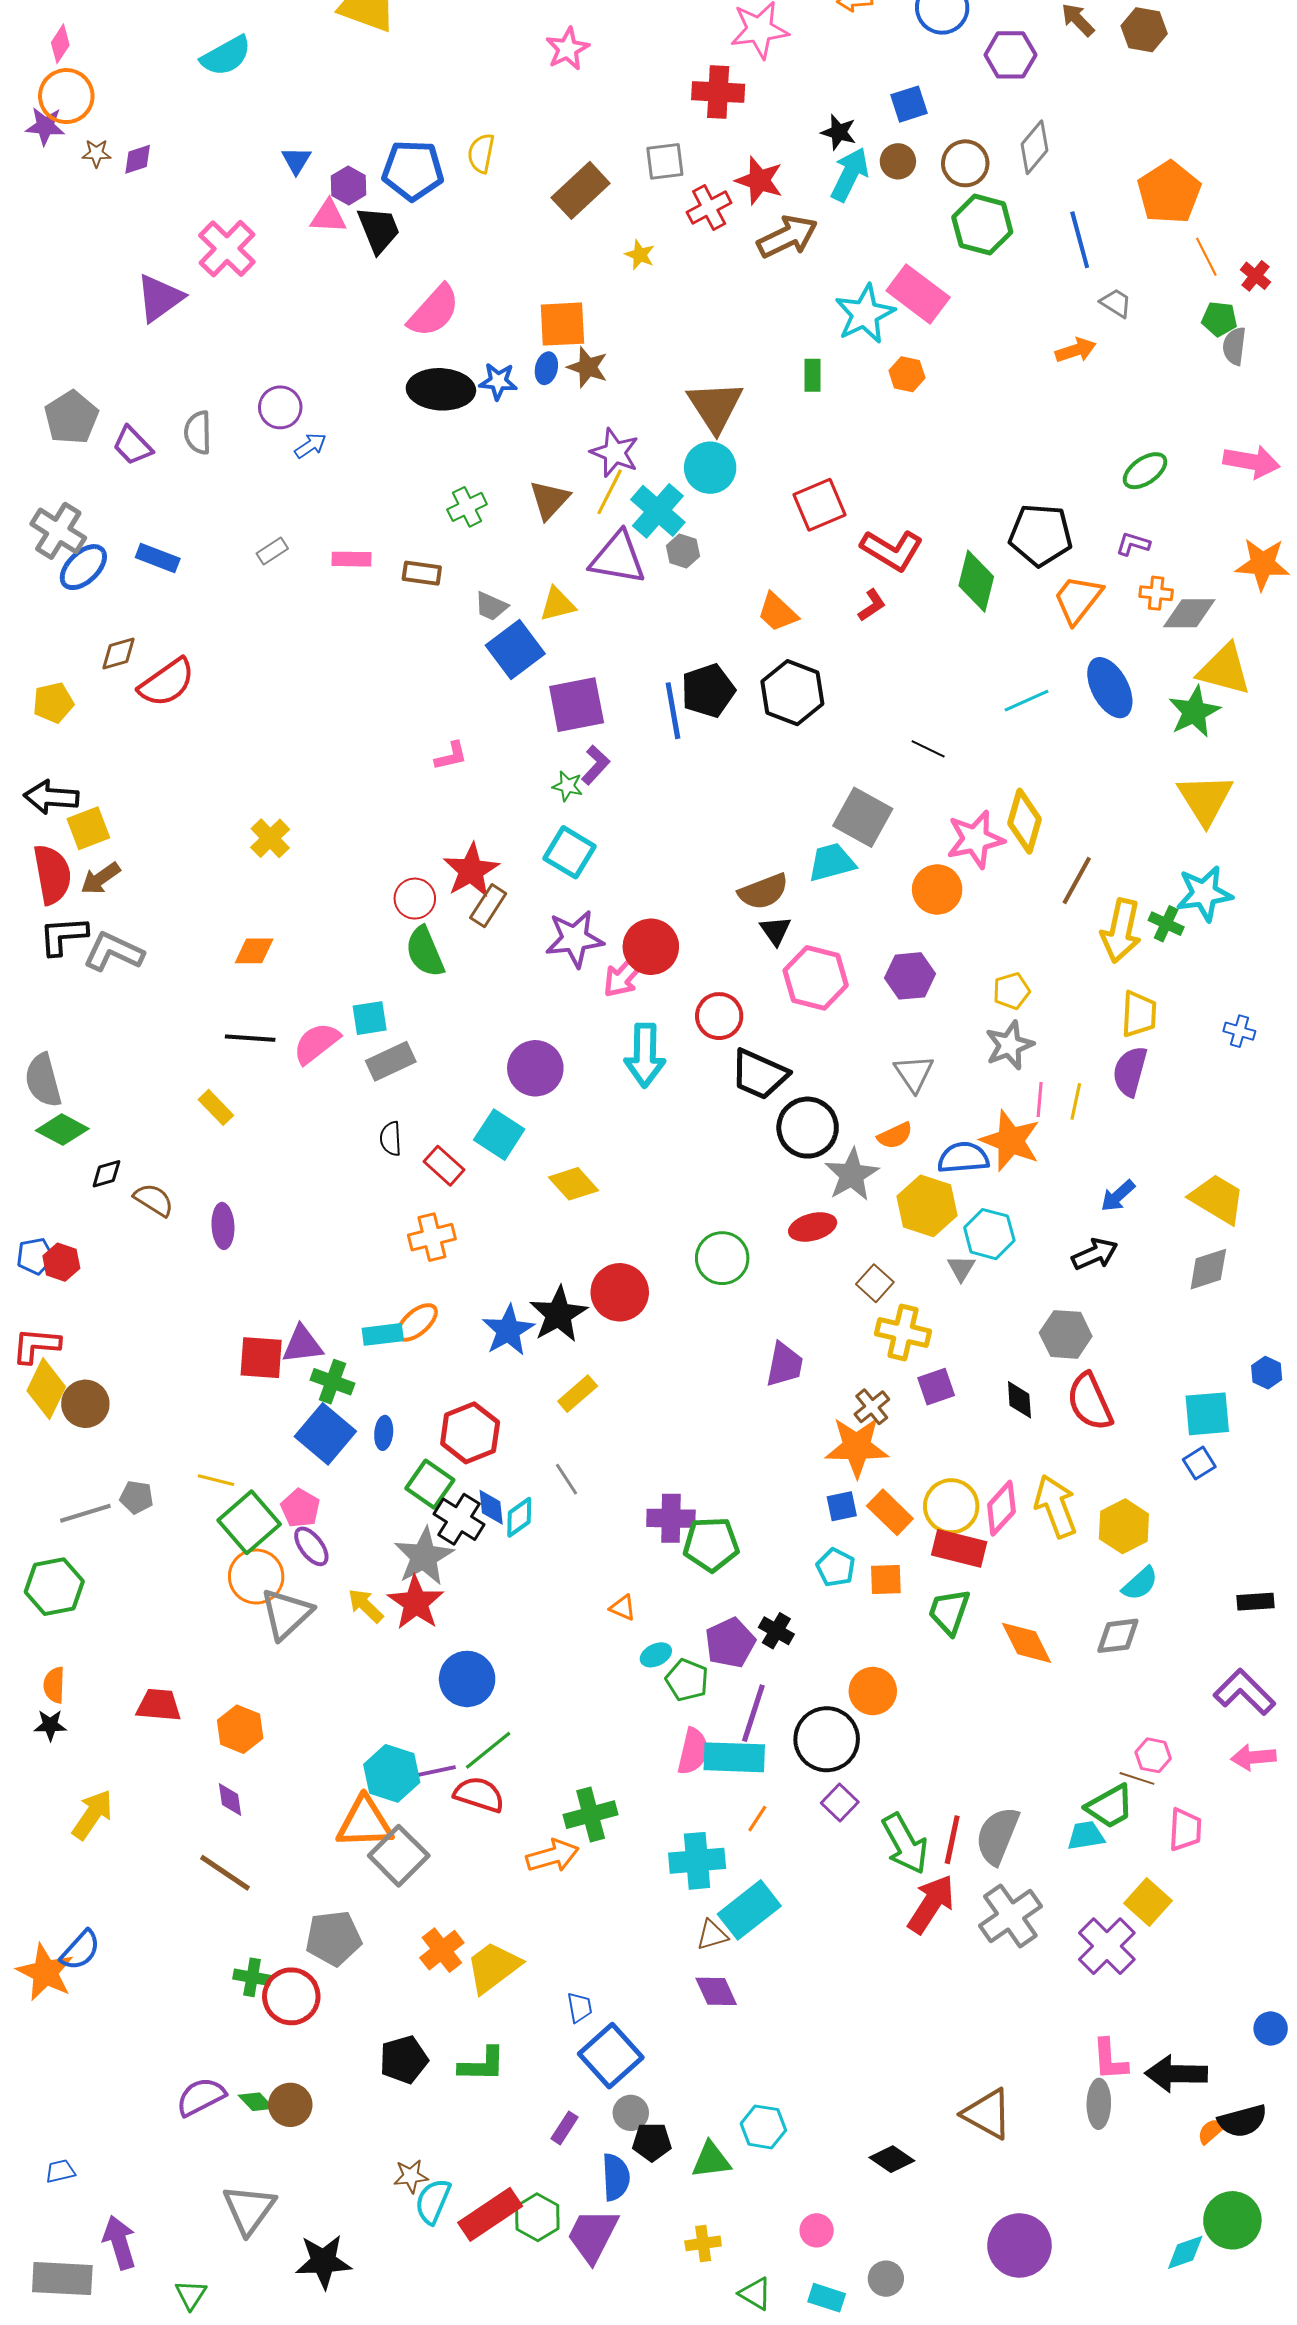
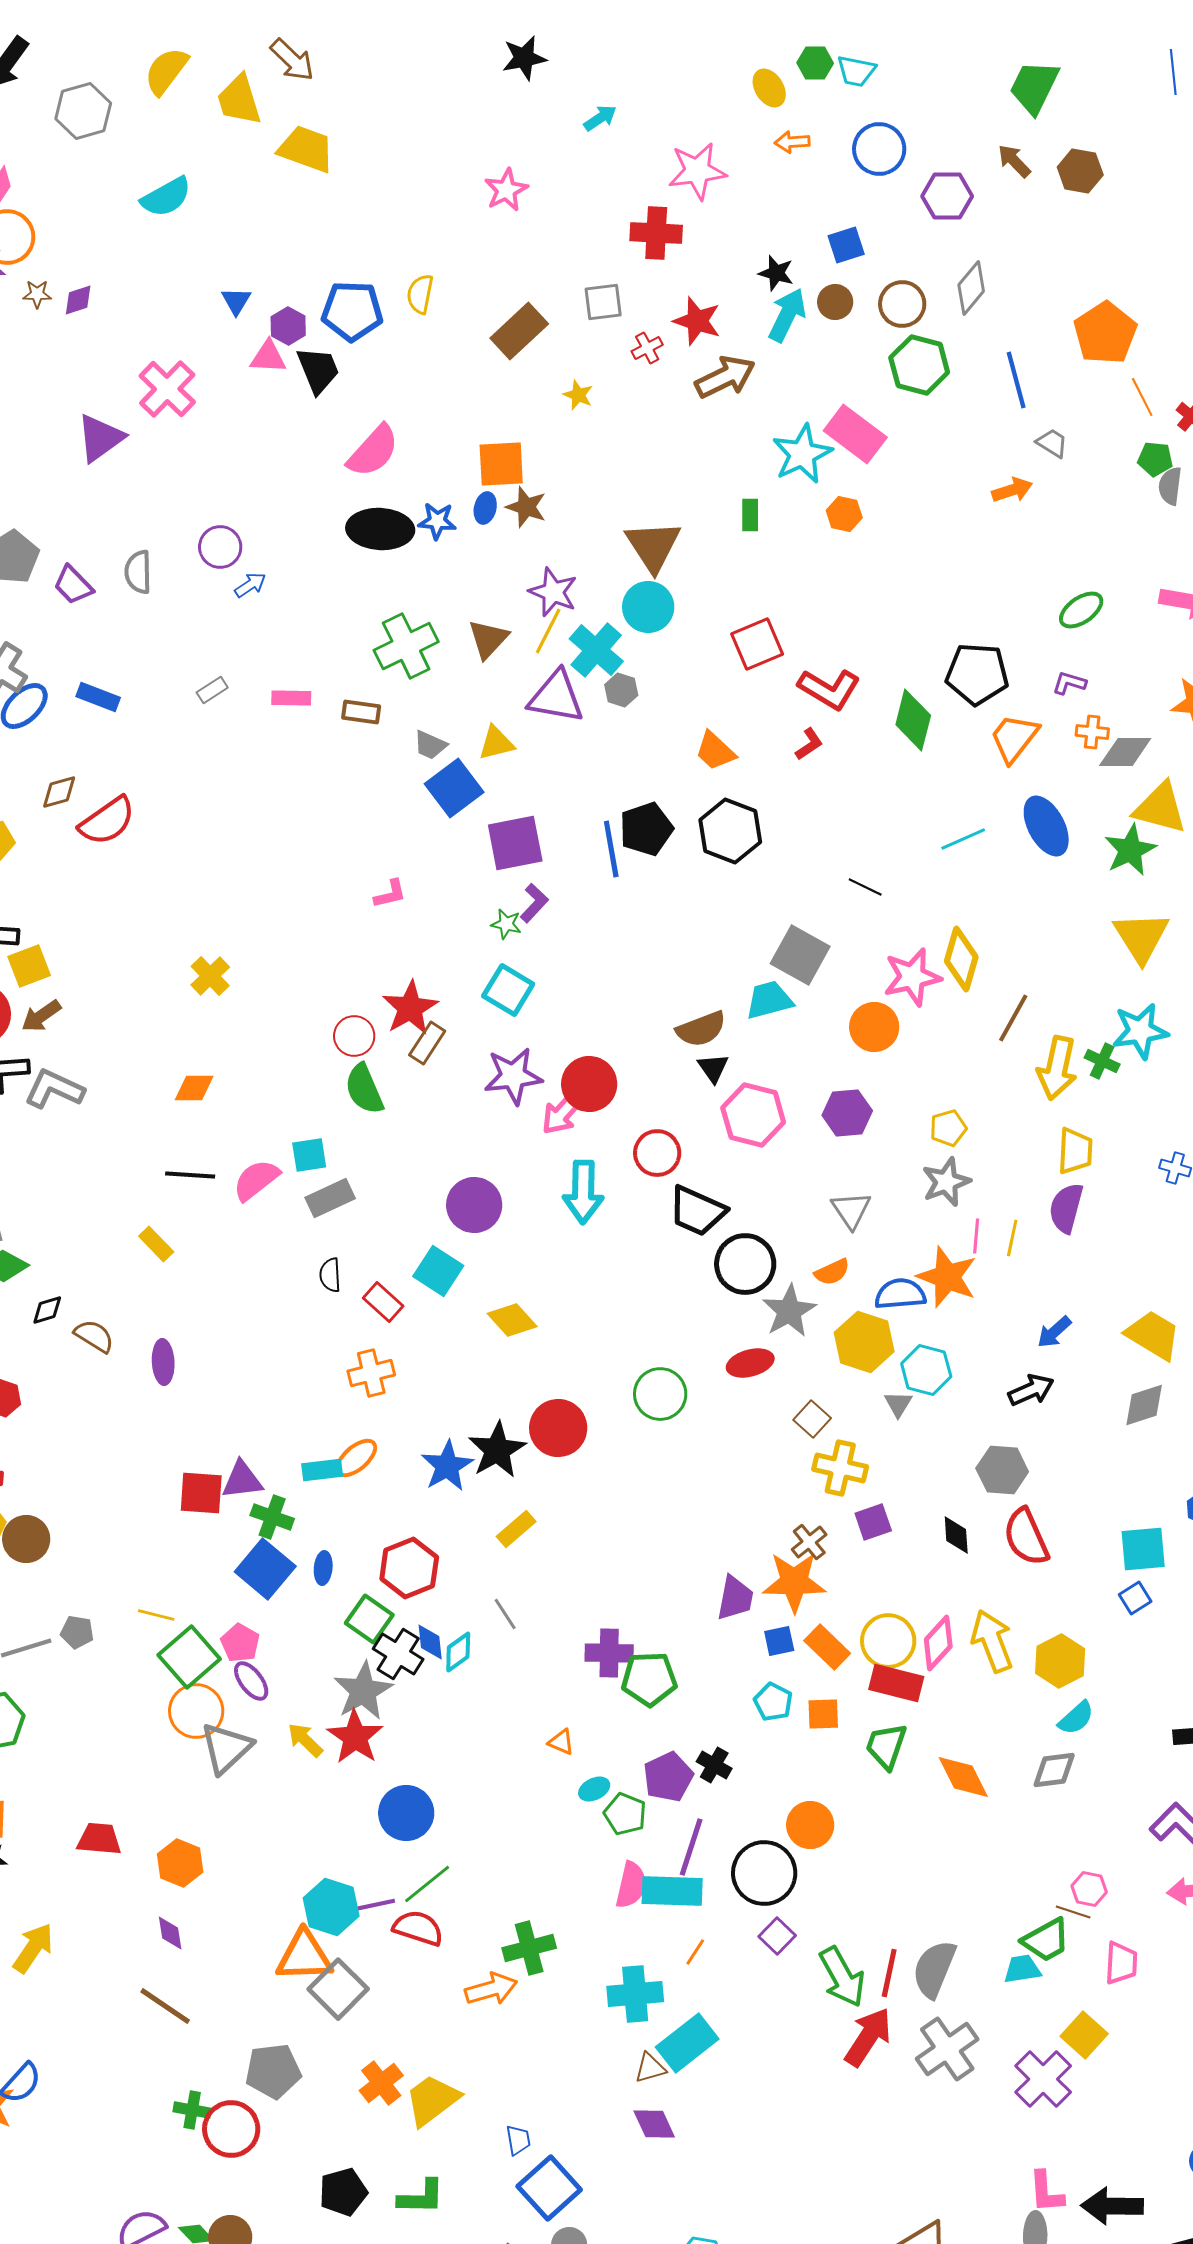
red cross: (709, 208) -> (647, 348), size x0.7
green cross: (467, 507) -> (406, 646), size x1.6
purple trapezoid: (784, 1365) -> (735, 1598), moved

